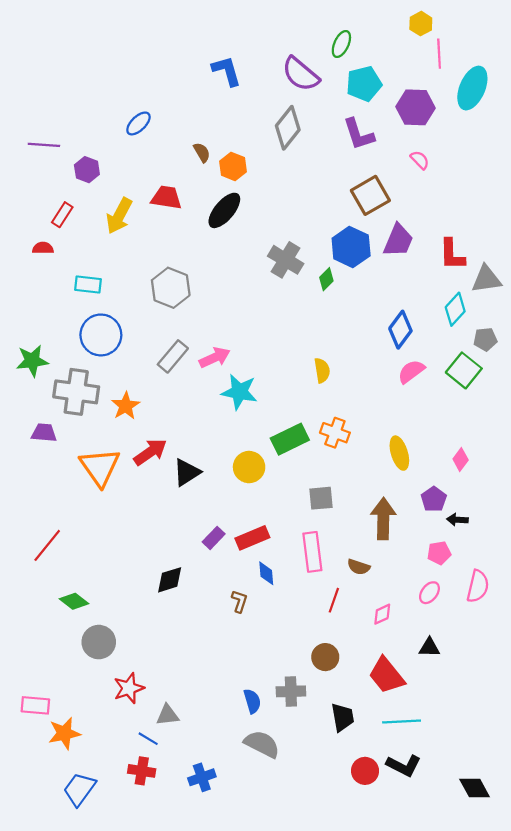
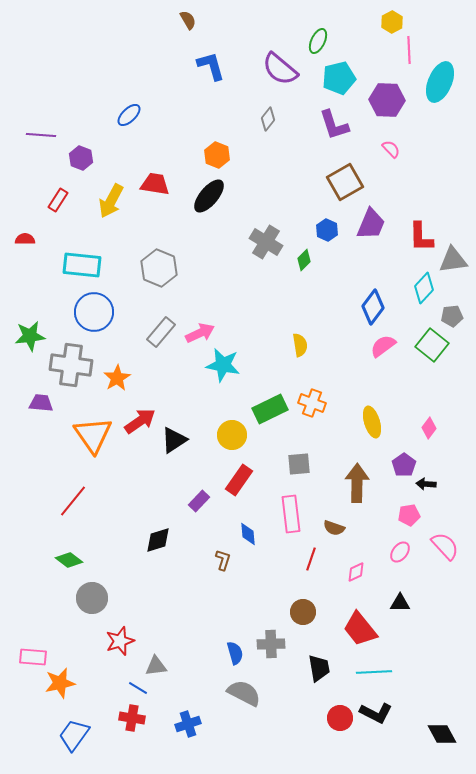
gray diamond: (288, 128) -> (268, 119), size x0.6
brown semicircle: (202, 152) -> (188, 20), moved
blue hexagon: (351, 247) -> (327, 230), size x0.6
red semicircle: (43, 248) -> (25, 239), moved
cyan rectangle: (88, 285) -> (82, 265), size x1.5
red rectangle: (252, 538) -> (239, 480), moved, turned -32
red line: (47, 545) -> (73, 501), moved
pink semicircle: (478, 586) -> (445, 546), turned -56

